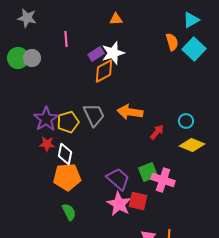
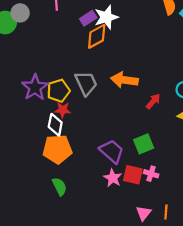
gray circle: (32, 58) -> (20, 13), moved
red star: (47, 144) -> (63, 110), moved
pink cross: (163, 180) -> (151, 174), moved, size x0.6
pink star: (119, 204) -> (113, 178), size x0.7

